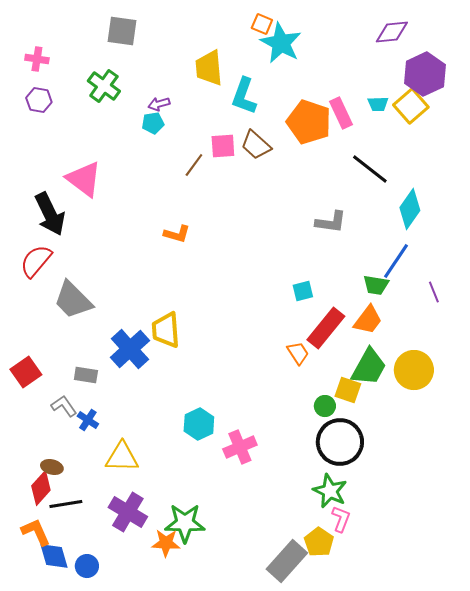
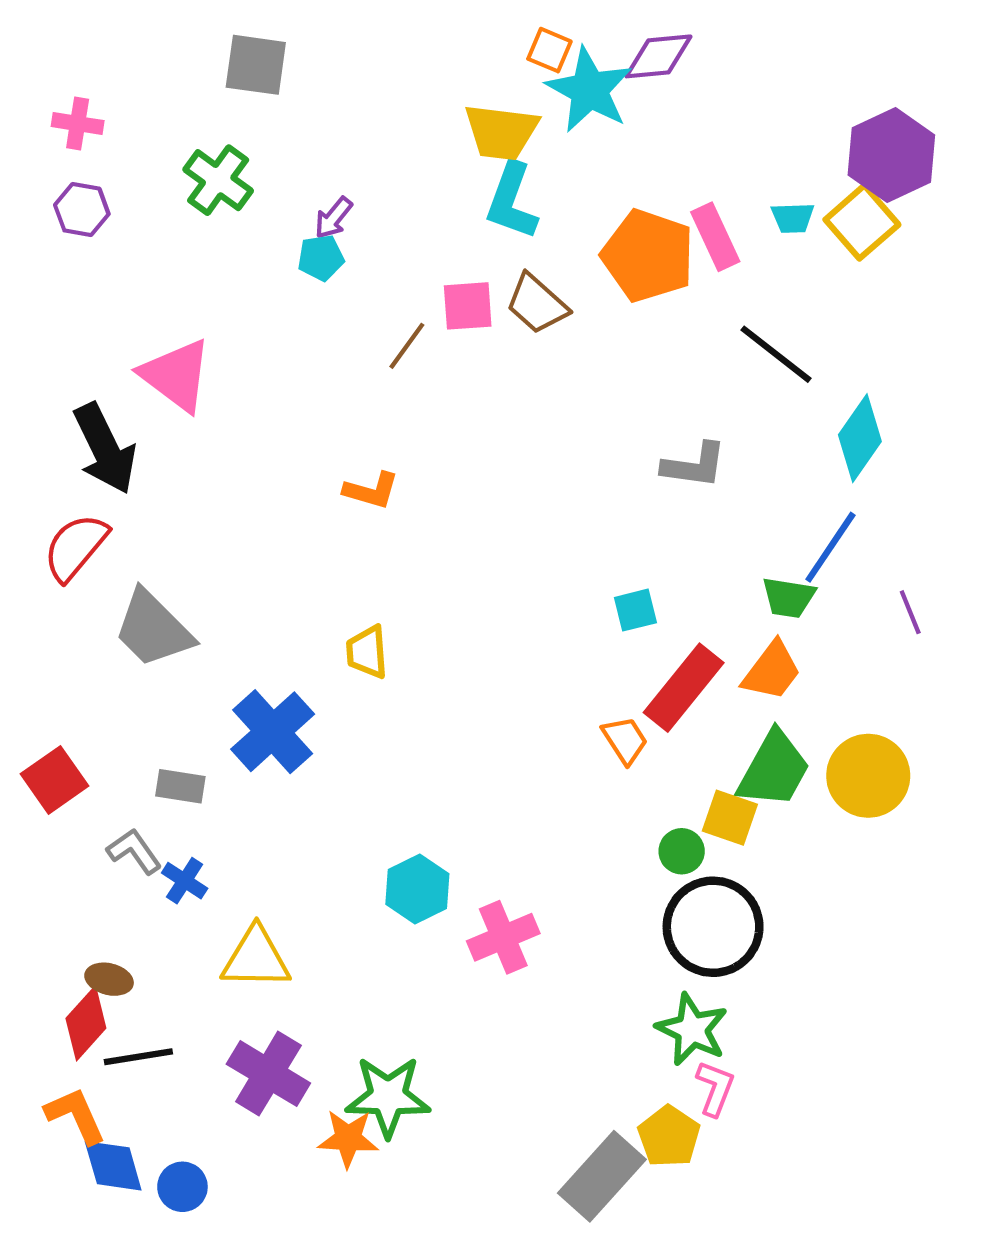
purple diamond: (392, 32) -> (659, 56), moved
yellow trapezoid: (209, 68) -> (501, 132), moved, turned -78
purple arrow: (159, 104) -> (333, 218), turned -35
yellow trapezoid: (166, 330) -> (367, 652), moved, size x0.7

